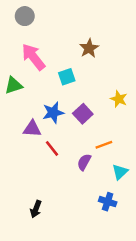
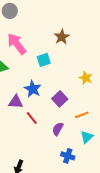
blue star: (53, 113) -> (33, 89), turned -30
purple square: (83, 114) -> (60, 99), moved
orange line: (104, 145) -> (82, 115), moved
blue cross: (108, 202) -> (68, 156), moved

